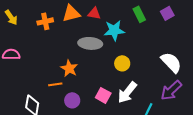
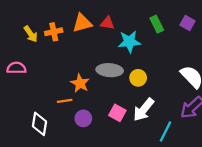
purple square: (167, 13) -> (187, 23), turned -32
yellow arrow: (11, 17) -> (31, 34), moved
gray ellipse: (90, 43) -> (110, 70), moved

